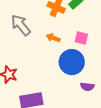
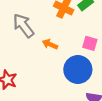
orange arrow: (53, 38) -> (50, 44), moved

